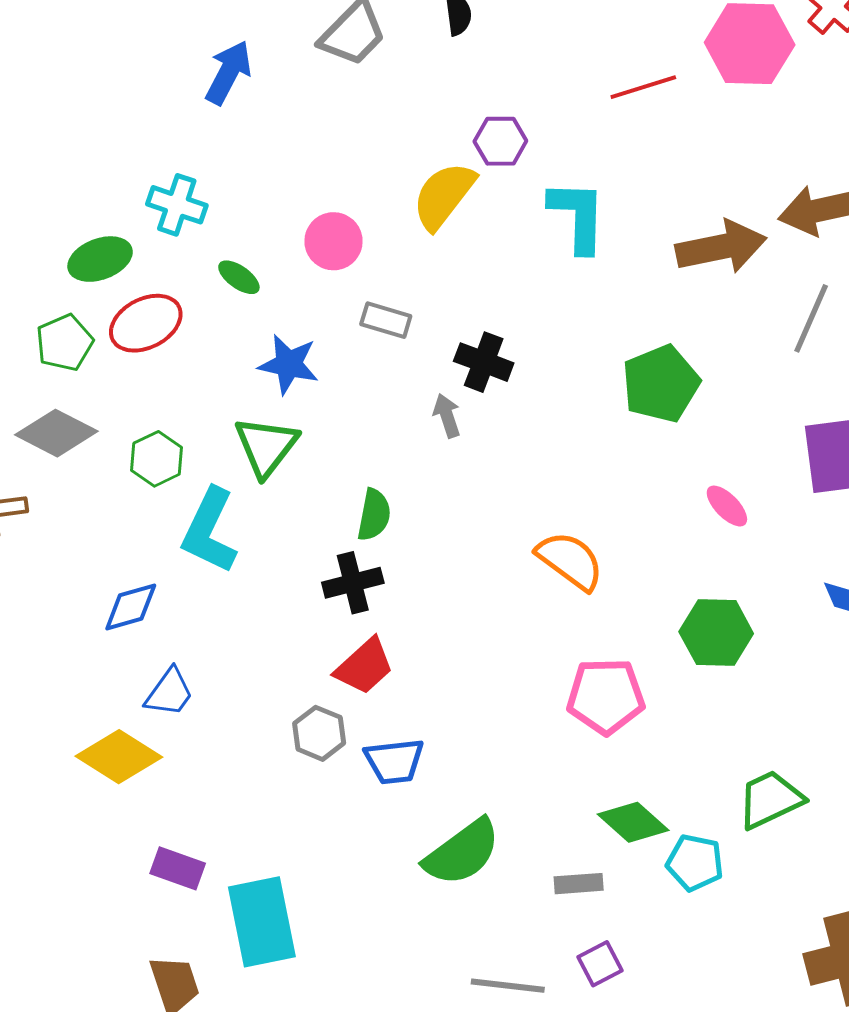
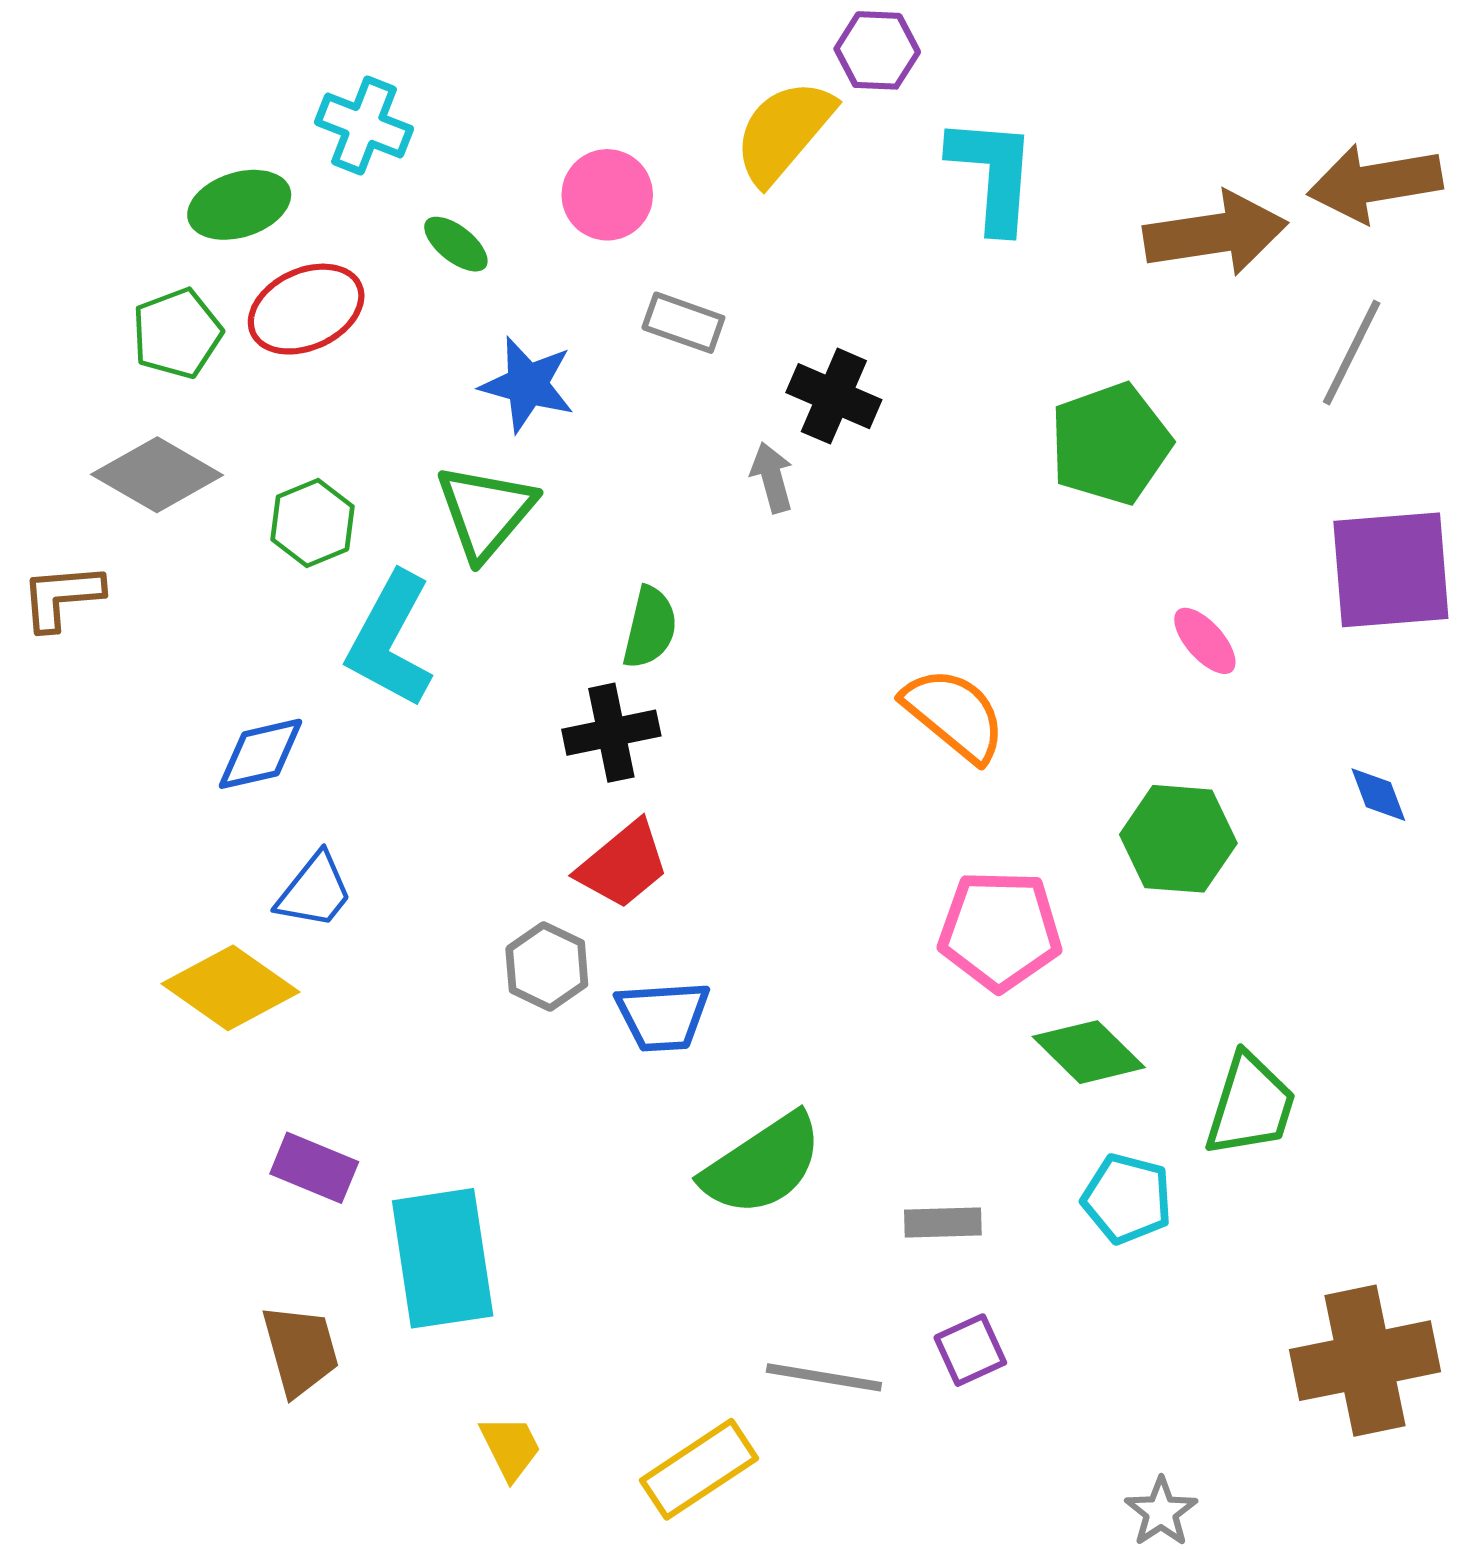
green trapezoid: (770, 799) -> (1250, 1105), turned 130
green diamond: (633, 822) -> (1089, 1052), moved

